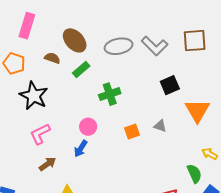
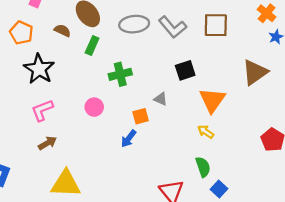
green rectangle: (81, 70) -> (92, 46), turned -30
gray triangle: (160, 126) -> (161, 99), moved
blue arrow: (81, 149) -> (129, 139), moved
yellow arrow: (210, 154) -> (206, 132), moved

